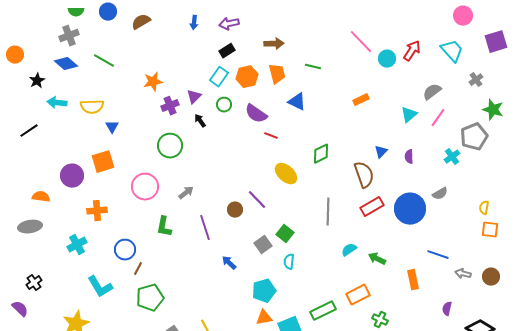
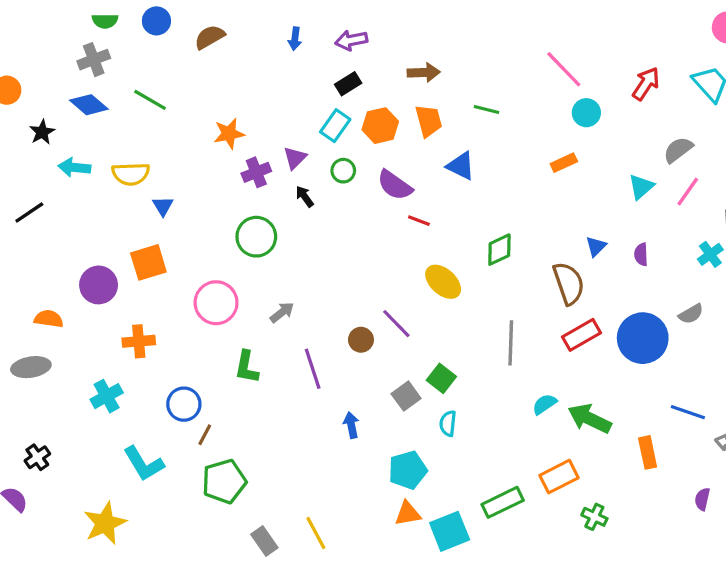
cyan circle: (387, 59) -> (586, 113), moved
green arrow: (377, 259) -> (590, 419), size x1.5
blue arrow: (229, 263) -> (351, 425), turned 35

